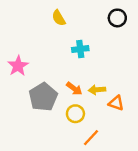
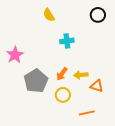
orange arrow: (74, 89) -> (62, 74), turned 88
orange line: (91, 138) -> (87, 113), moved, turned 35

